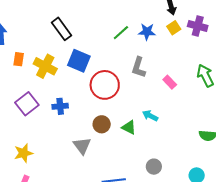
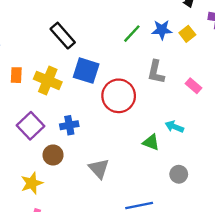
yellow square: (174, 28) -> (187, 34), moved
brown circle: (102, 124) -> (53, 155), moved
gray circle: (154, 167) -> (179, 174), moved

